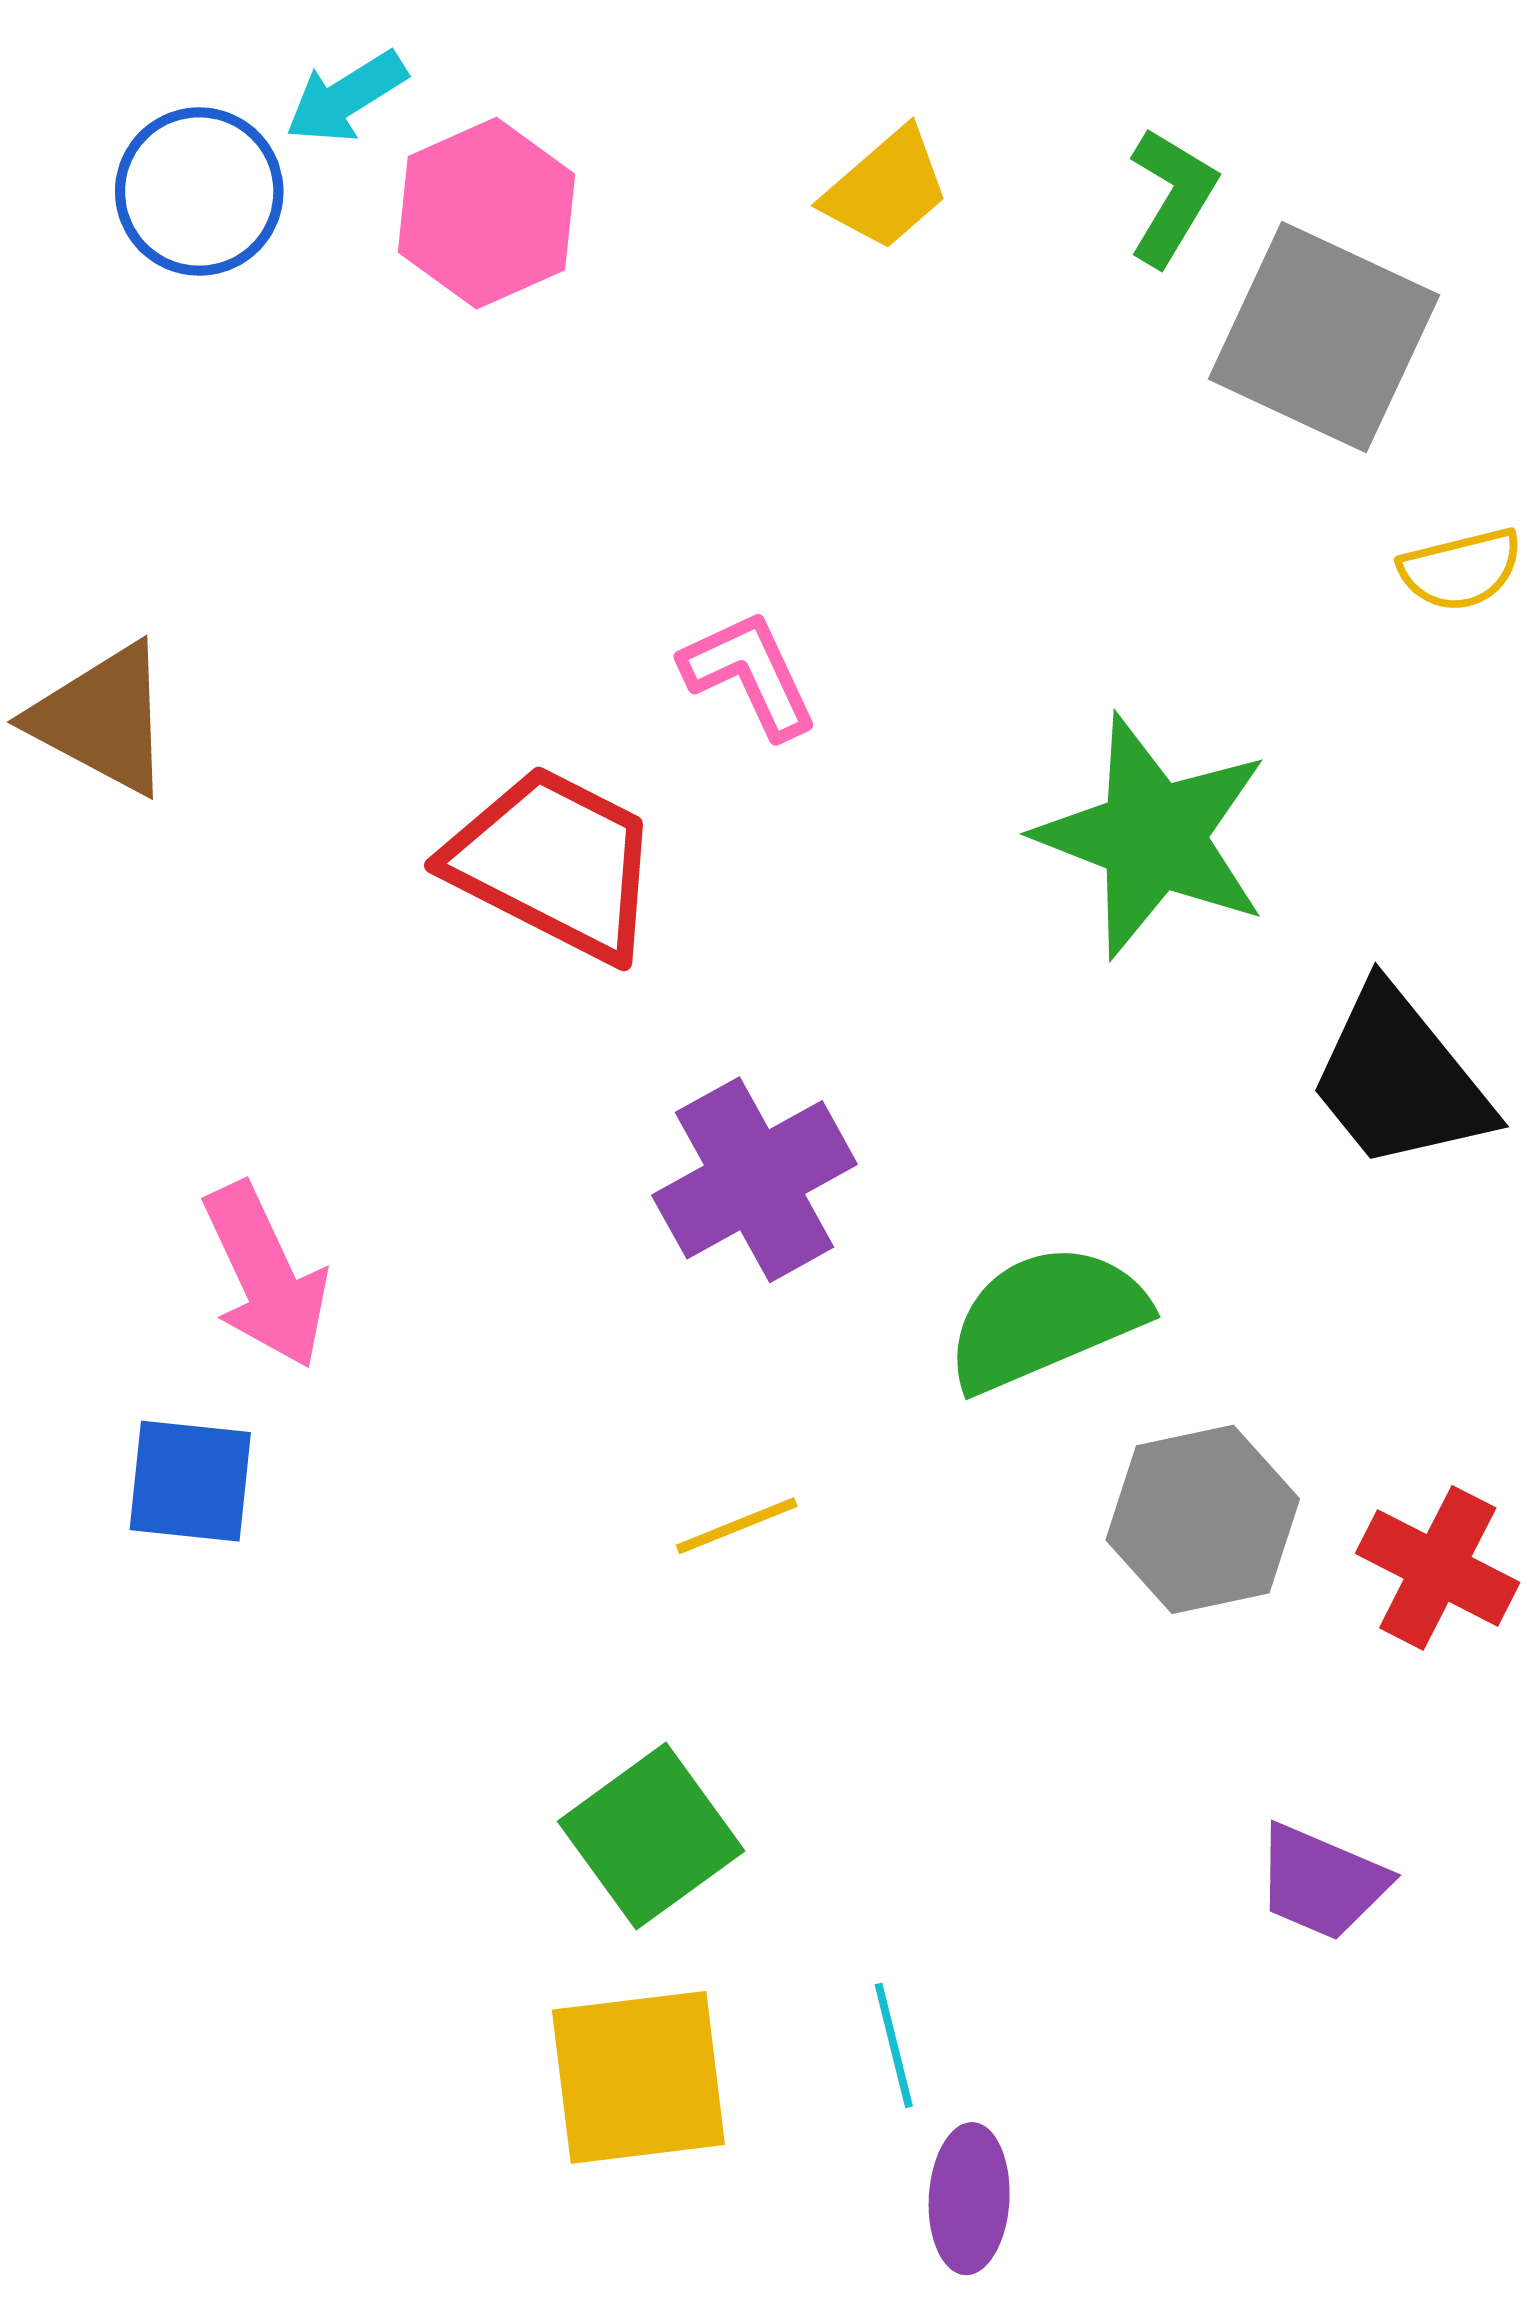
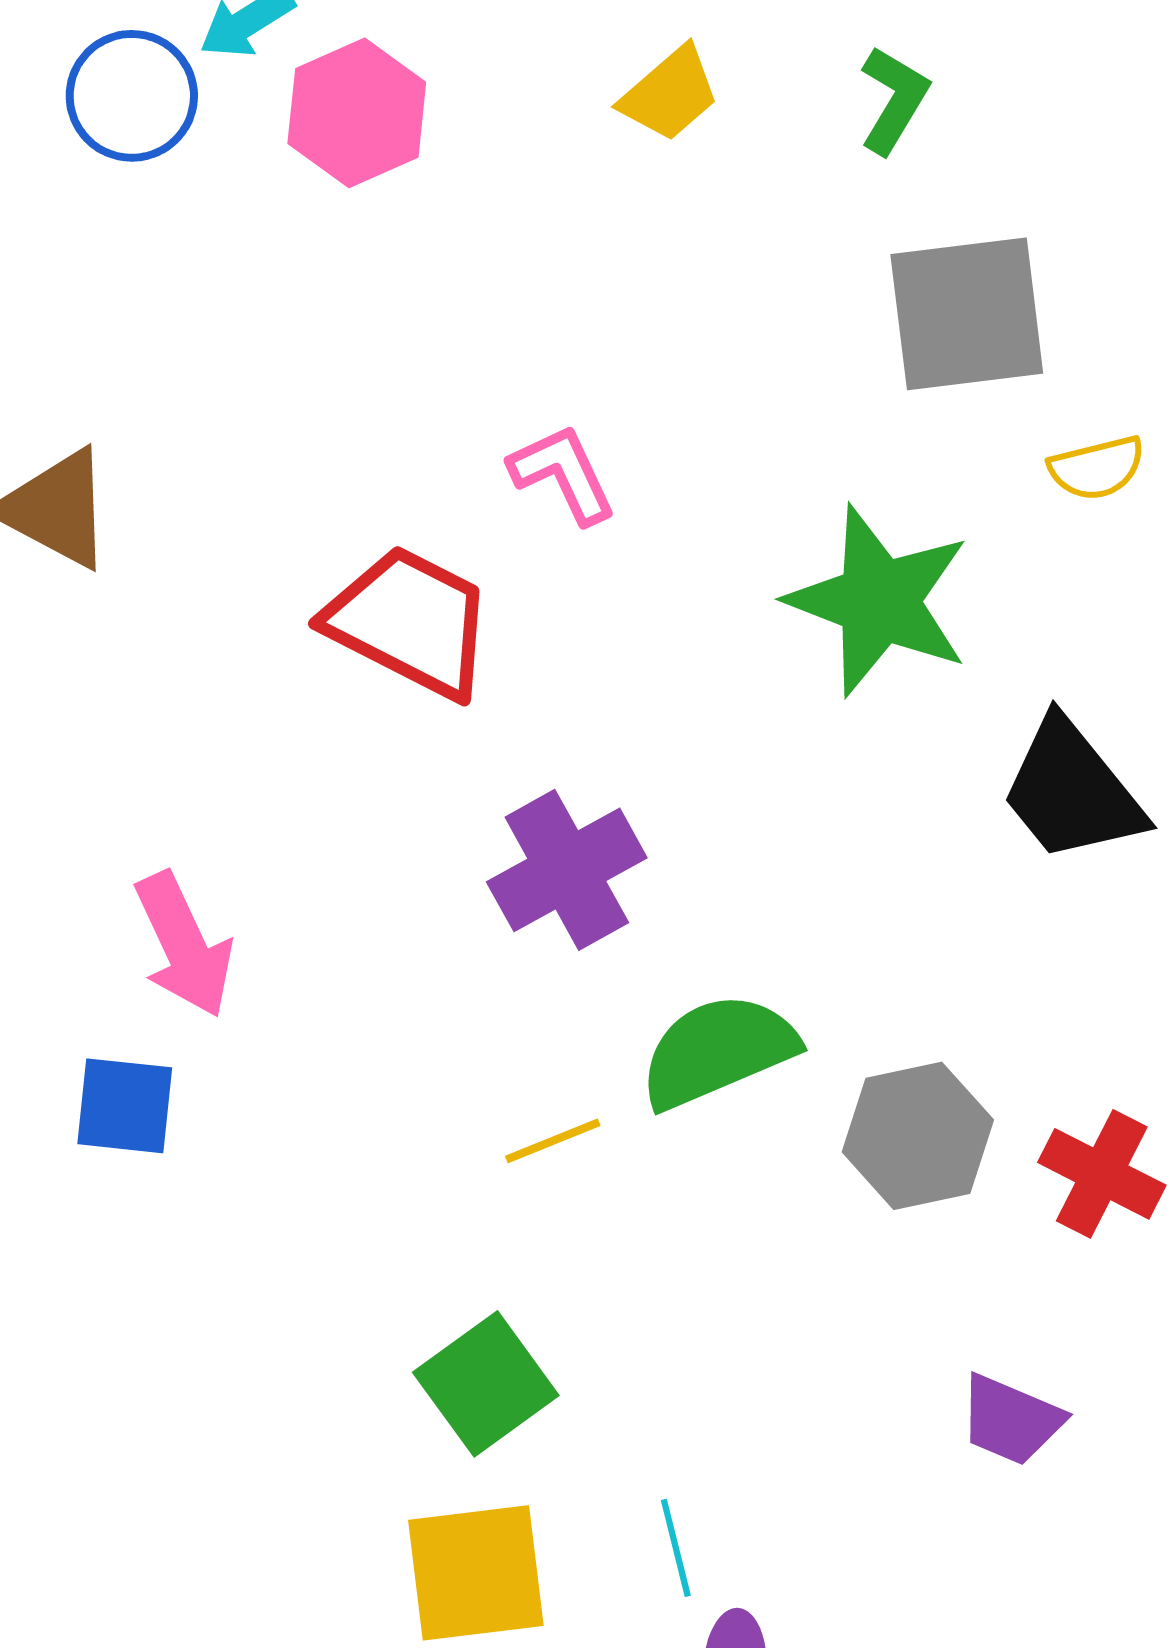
gray square: (1324, 337) -> (967, 314), moved, turned -32
yellow semicircle: (1461, 569) -> (1097, 468), moved
green semicircle: (1046, 1318) -> (718, 1051), moved

